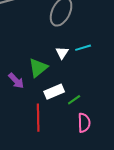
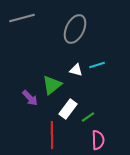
white triangle: (62, 53) -> (76, 70), turned -48
white rectangle: (54, 92) -> (68, 109), turned -30

